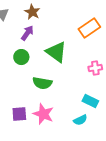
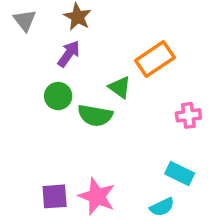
orange rectangle: (89, 28) -> (155, 59), moved
green triangle: (56, 52) -> (120, 87), size x0.6
green semicircle: (42, 83) -> (95, 115), moved

